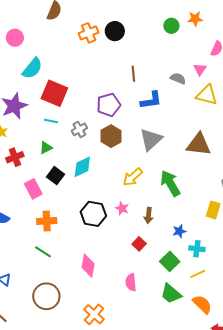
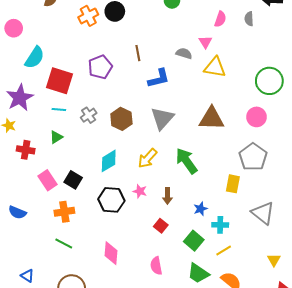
purple pentagon: (109, 105) -> (100, 67), moved
red cross: (15, 157) -> (26, 150), turned 36
cyan diamond: (82, 167) -> (109, 161), moved
black square: (55, 176) -> (73, 180), moved

